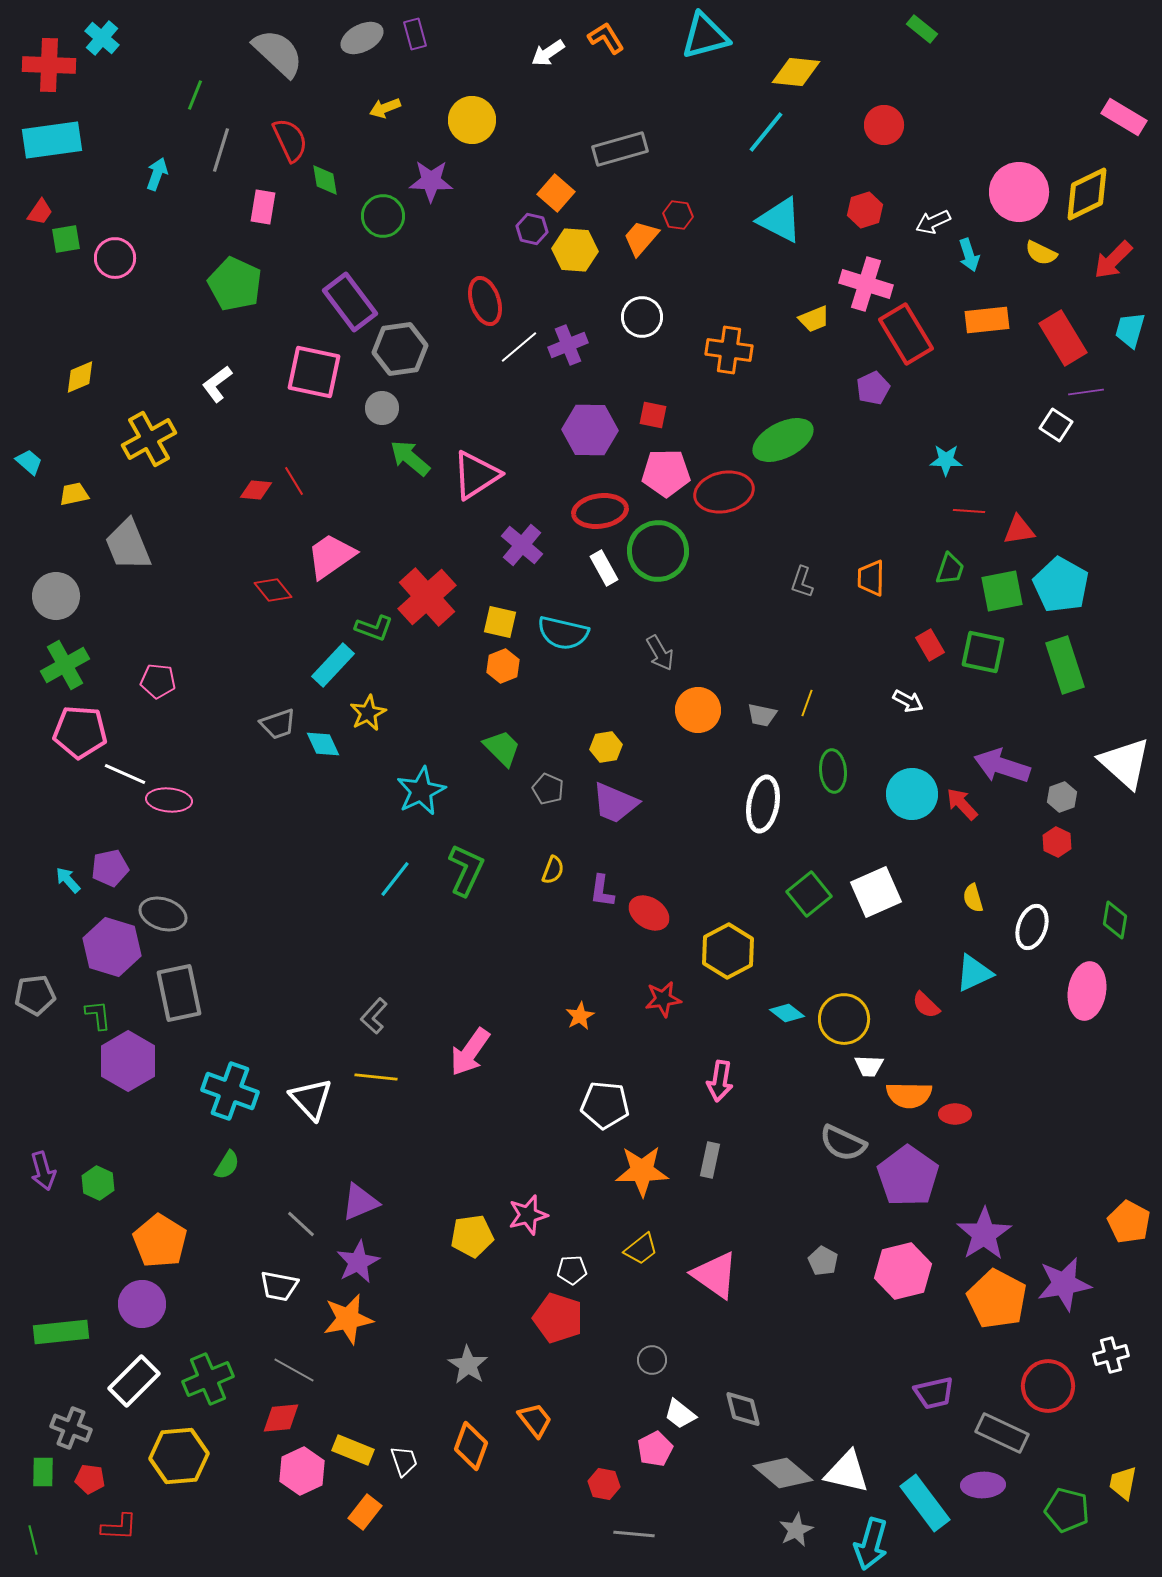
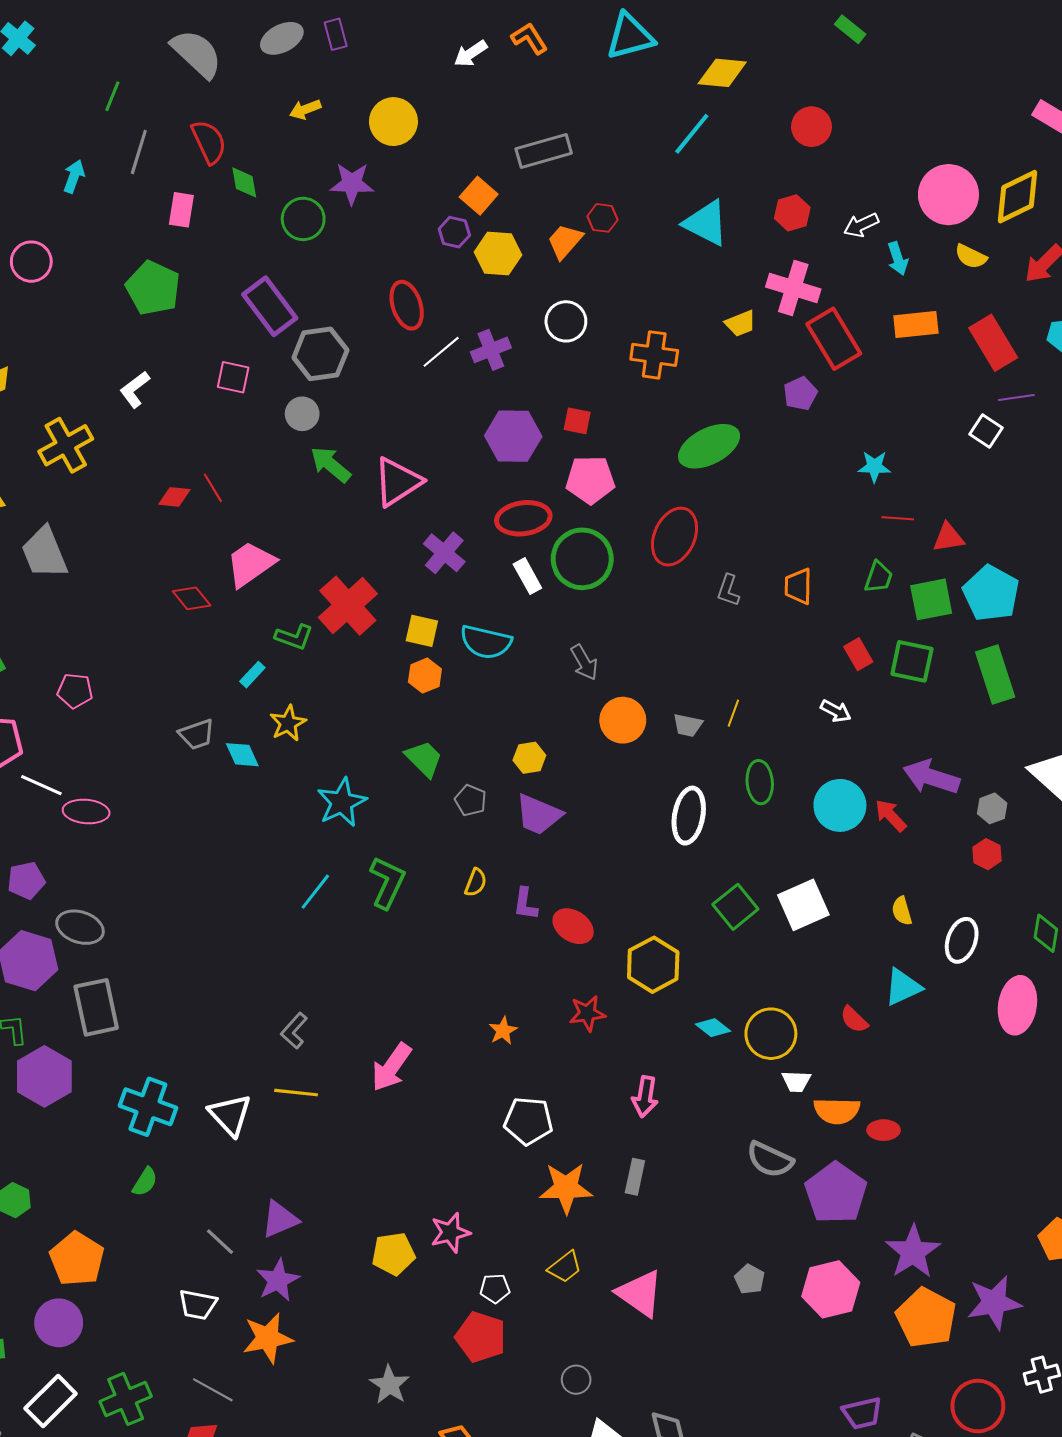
pink square: (314, 372) -> (233, 377), size x0.6
red ellipse: (724, 492) -> (675, 537), moved, turned -54
cyan rectangle: (333, 665) -> (252, 675), size x0.6

